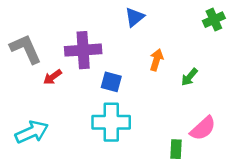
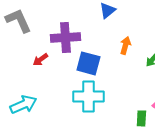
gray L-shape: (26, 49) -> (18, 20), moved
blue square: (111, 82) -> (88, 63), size x1.4

